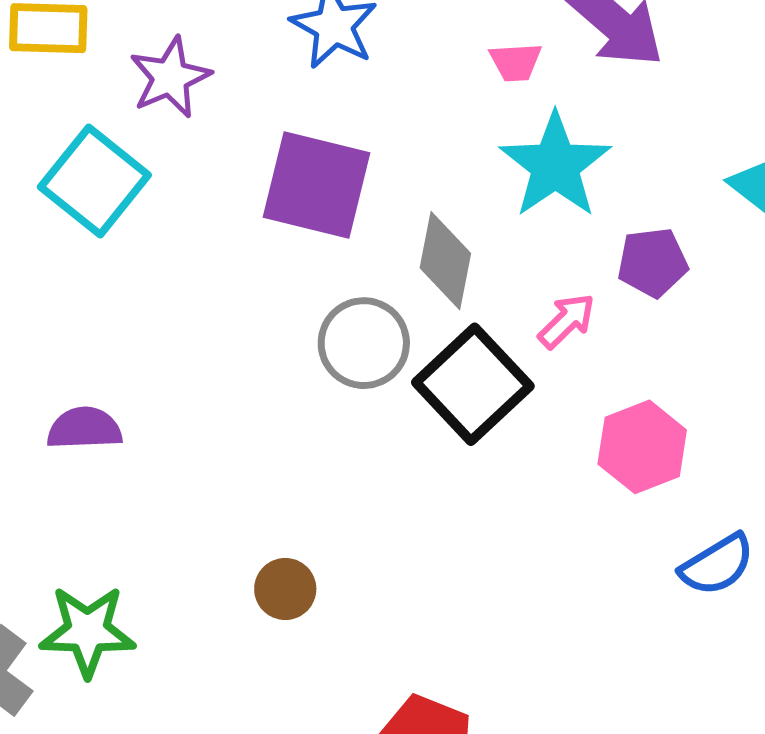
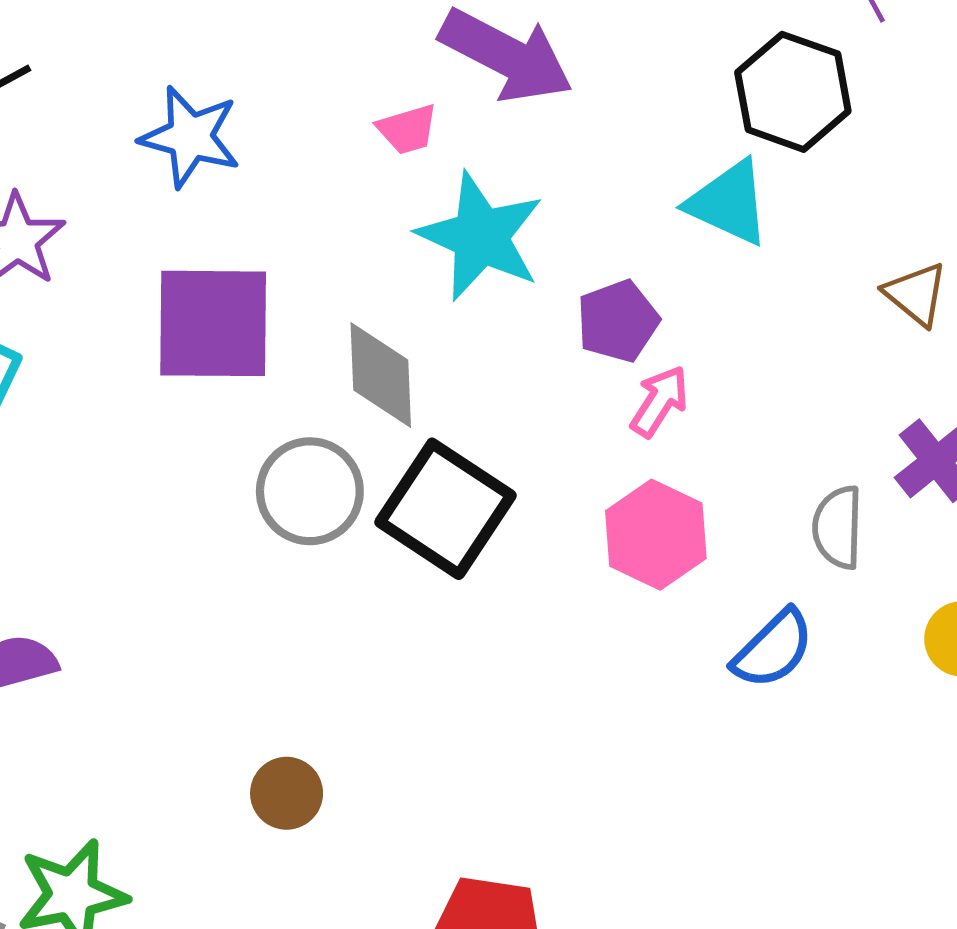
pink arrow: (567, 321) -> (659, 401), moved

